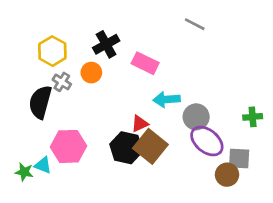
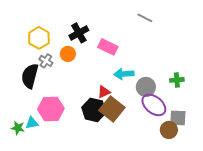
green cross: (253, 117) -> (177, 80), moved
cyan triangle: (43, 165) -> (32, 123), turned -32

